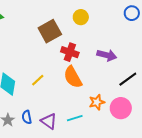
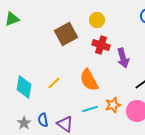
red cross: (70, 52) -> (101, 45), moved
purple arrow: (107, 55) -> (123, 58), turned 60
cyan line: (75, 118) -> (90, 109), moved

